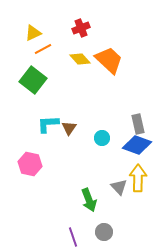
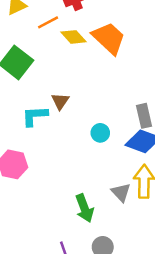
orange line: (43, 49) -> (48, 22), moved
brown triangle: (69, 128) -> (60, 101), moved

